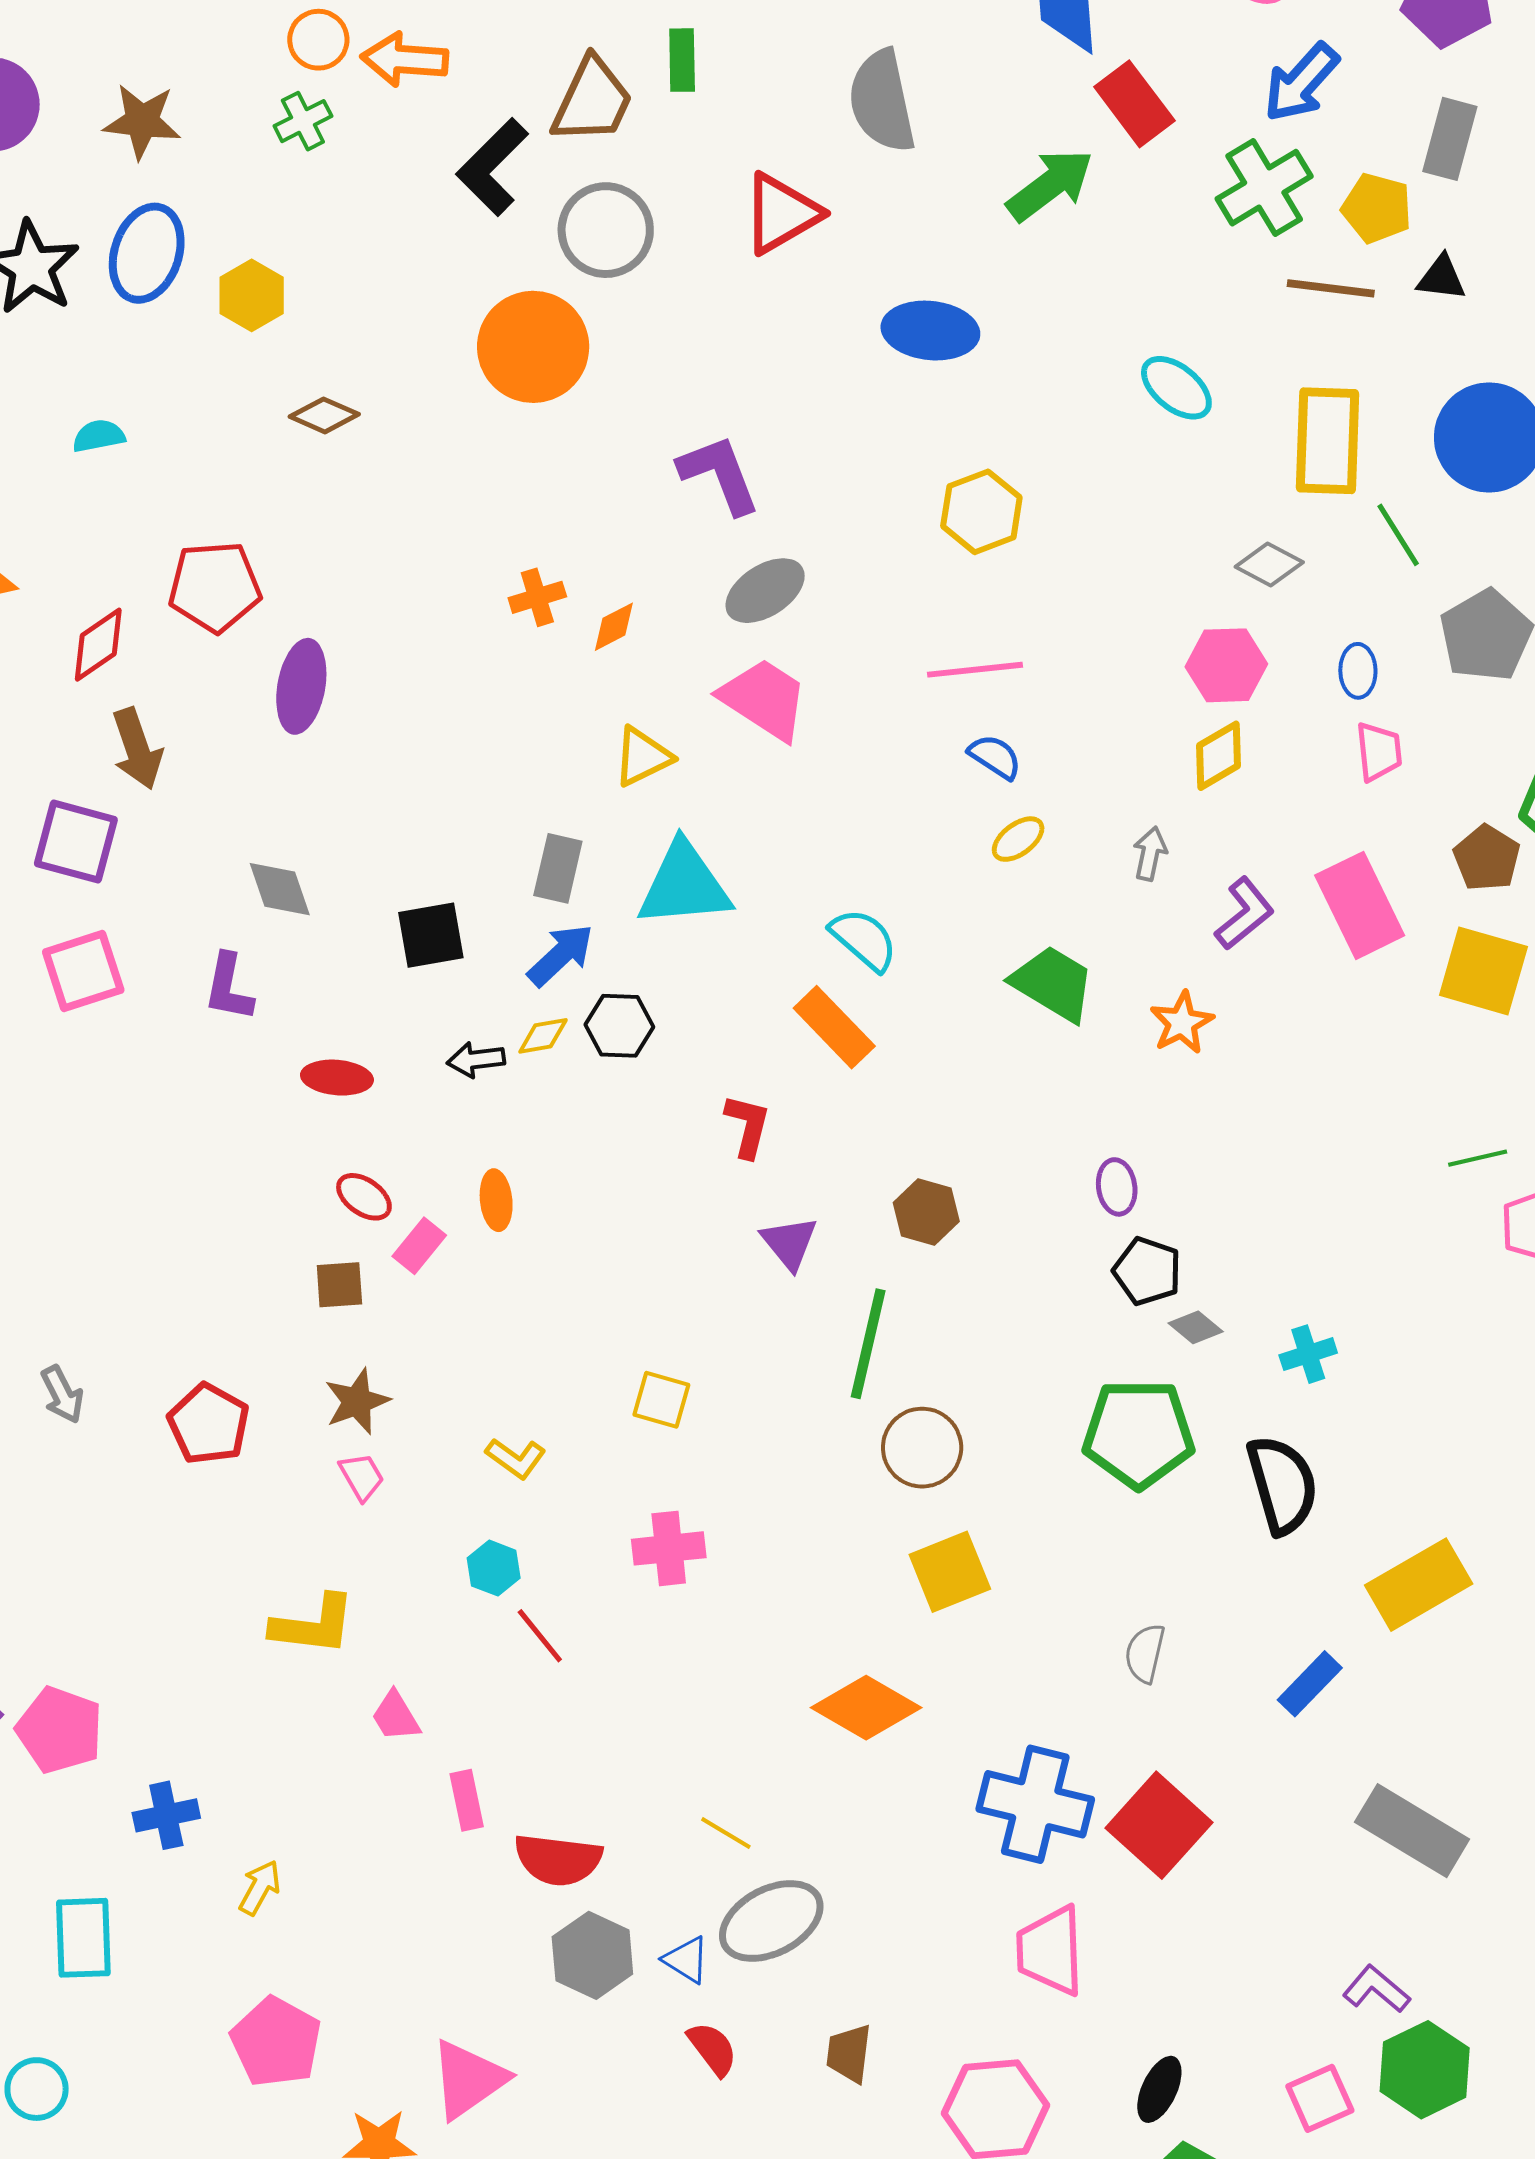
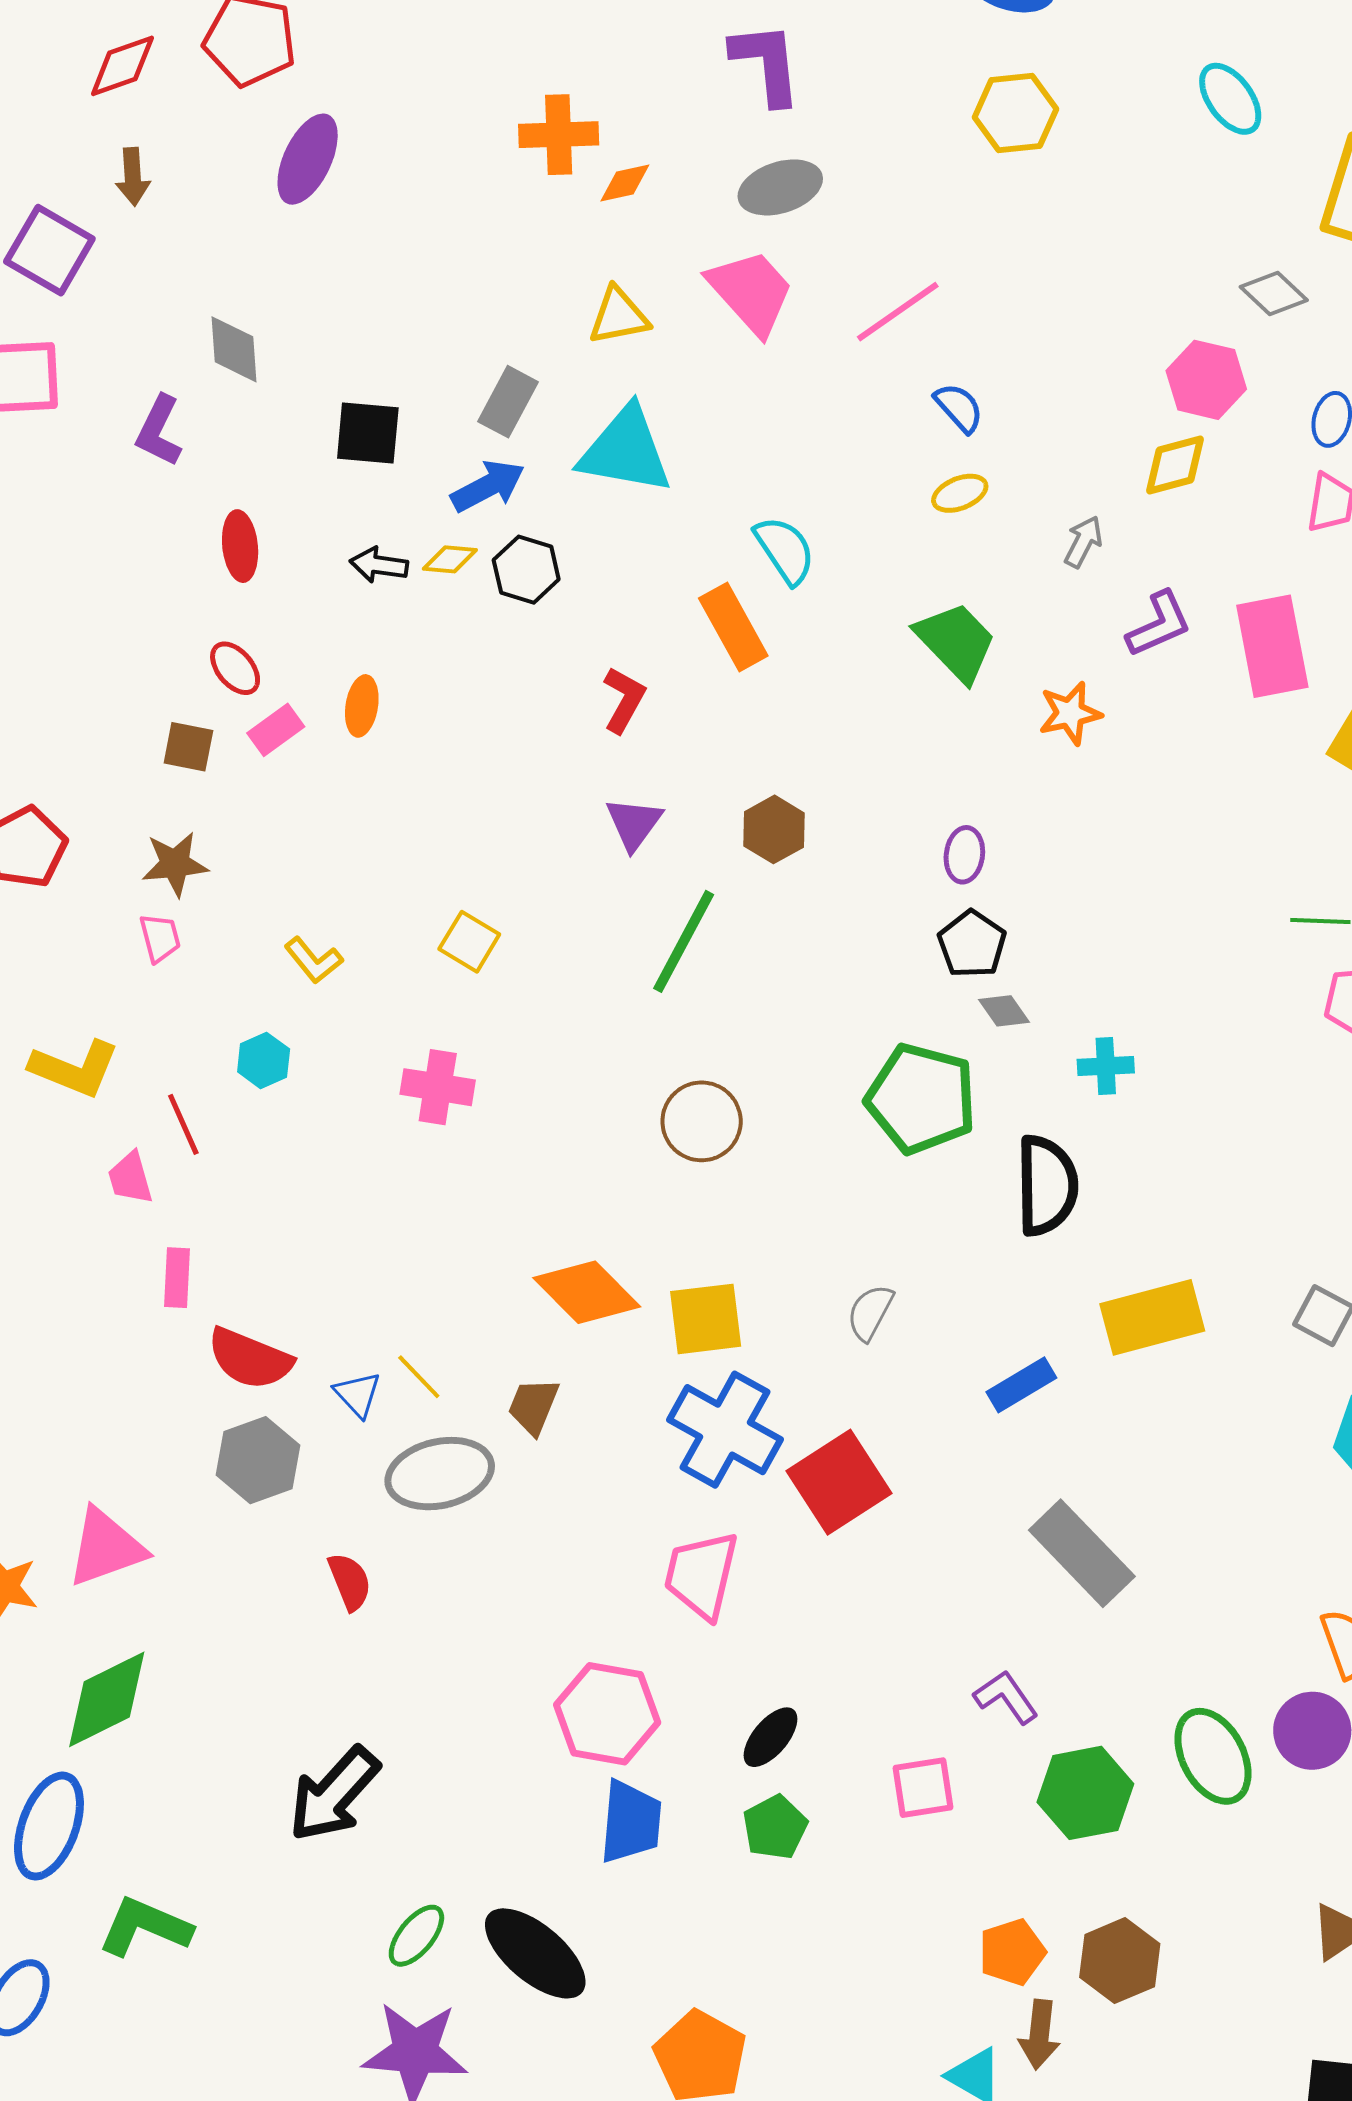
yellow hexagon: (981, 512) -> (1015, 113), moved
orange cross: (537, 597) -> (559, 135), size x1.4
pink line: (975, 670) -> (898, 312), moved, turned -44
brown arrow: (137, 749) -> (133, 177), size x0.7
red ellipse: (337, 1078) -> (240, 546), turned 64
brown circle: (922, 1448) -> (702, 1121), moved
yellow square: (950, 1572) -> (706, 1319), moved
red line: (540, 1636) -> (183, 1124), moved
blue triangle: (686, 1960) -> (358, 1394), moved
brown trapezoid: (849, 2053) -> (533, 1406), moved
green hexagon: (1425, 2070) -> (1085, 1793), moved

